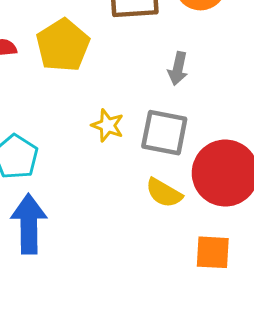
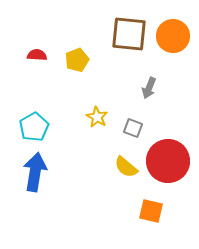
yellow pentagon: (63, 45) -> (77, 60), size x0.7
gray square: (164, 133) -> (133, 128), size x0.6

